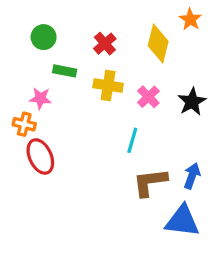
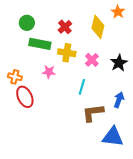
green rectangle: (65, 71) -> (40, 44), size x1.5
pink star: (40, 98) -> (49, 72), moved
blue arrow: (192, 176) -> (119, 100), moved

